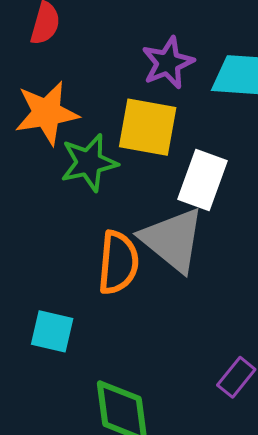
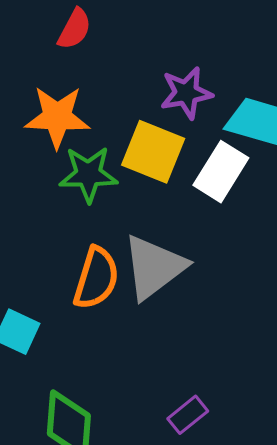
white rectangle: (202, 180) -> (221, 172), moved
gray triangle: (173, 240) -> (154, 267), turned 32

